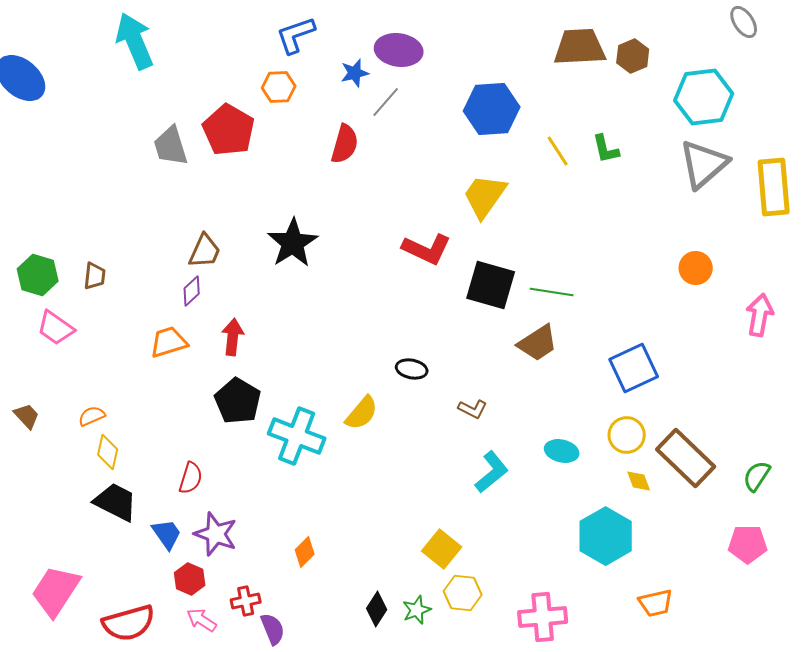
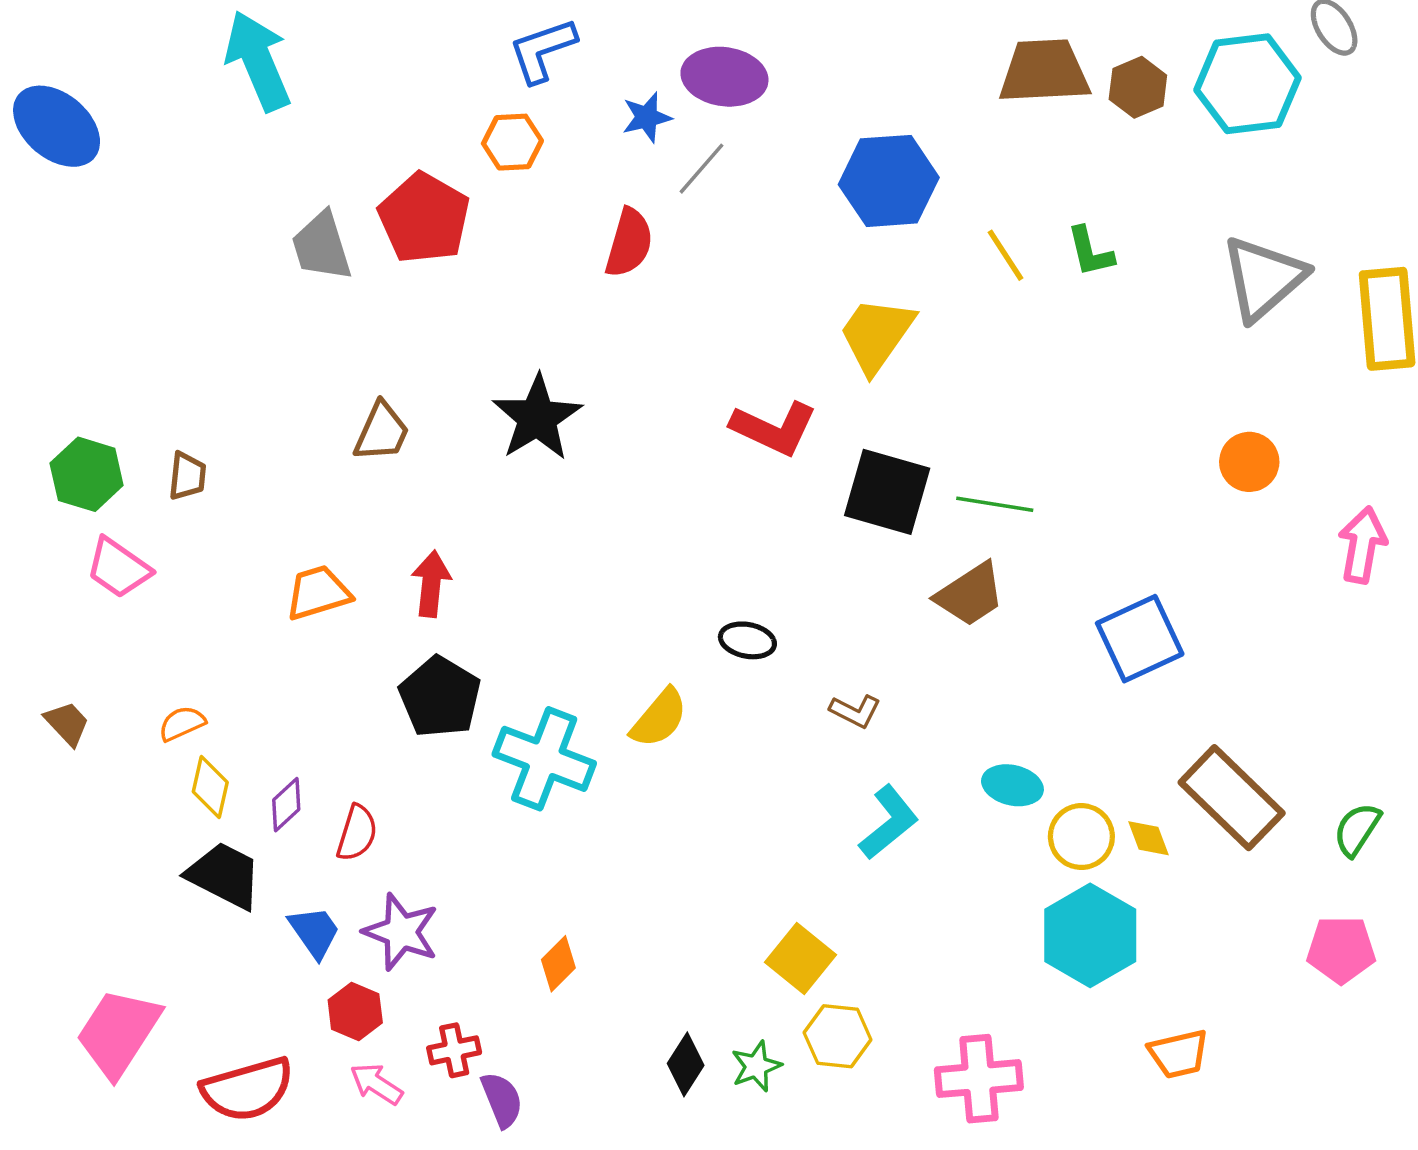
cyan hexagon: (704, 97) -> (1247, 84), moved
purple diamond: (192, 291) -> (286, 805), moved
yellow circle: (627, 435) -> (1081, 837), moved

